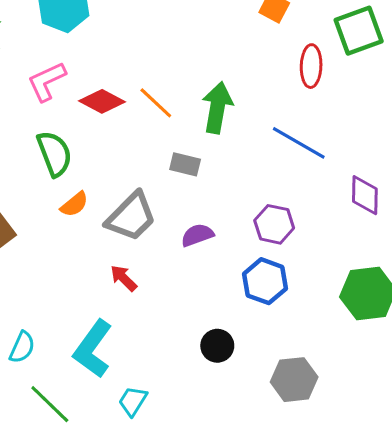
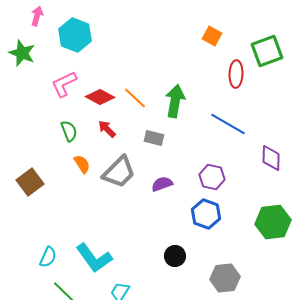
green semicircle: (54, 154) -> (69, 131), size x0.7
orange semicircle: (74, 204) -> (82, 164), turned -84
red arrow: (124, 278) -> (107, 129), moved
cyan L-shape: (93, 349) -> (94, 258), turned -72

